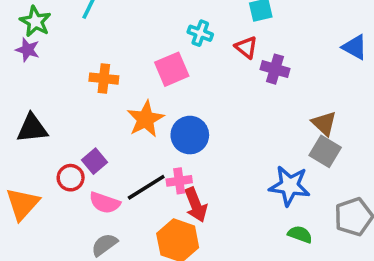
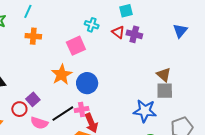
blue triangle: (355, 47) -> (180, 31), turned 42
purple cross: (275, 69) -> (134, 34), moved
orange cross: (104, 79) -> (33, 36), moved
gray square: (325, 151) -> (165, 91), turned -30

